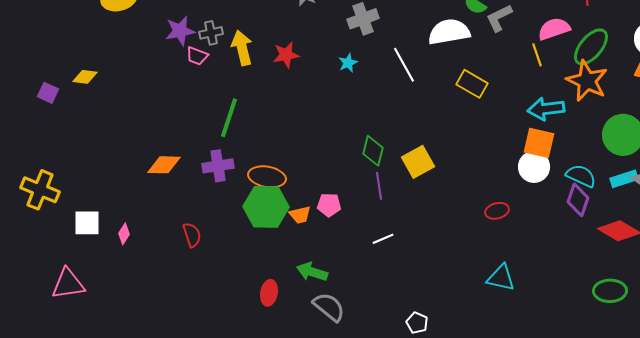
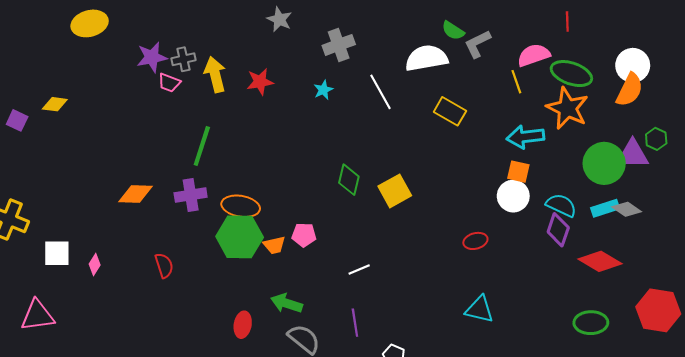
green ellipse: (591, 47) -> (571, 74), turned 69
orange square: (539, 143) -> (518, 172), size x0.7
purple line: (379, 186) -> (355, 323), moved

